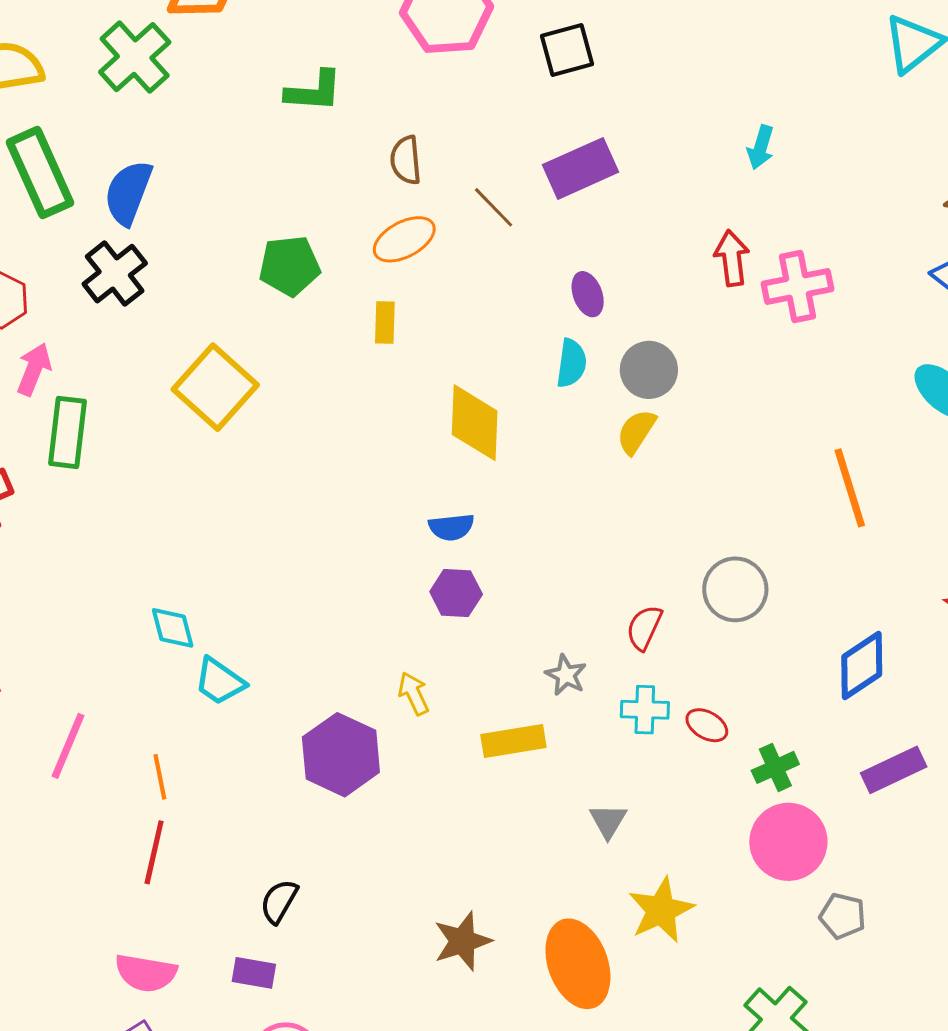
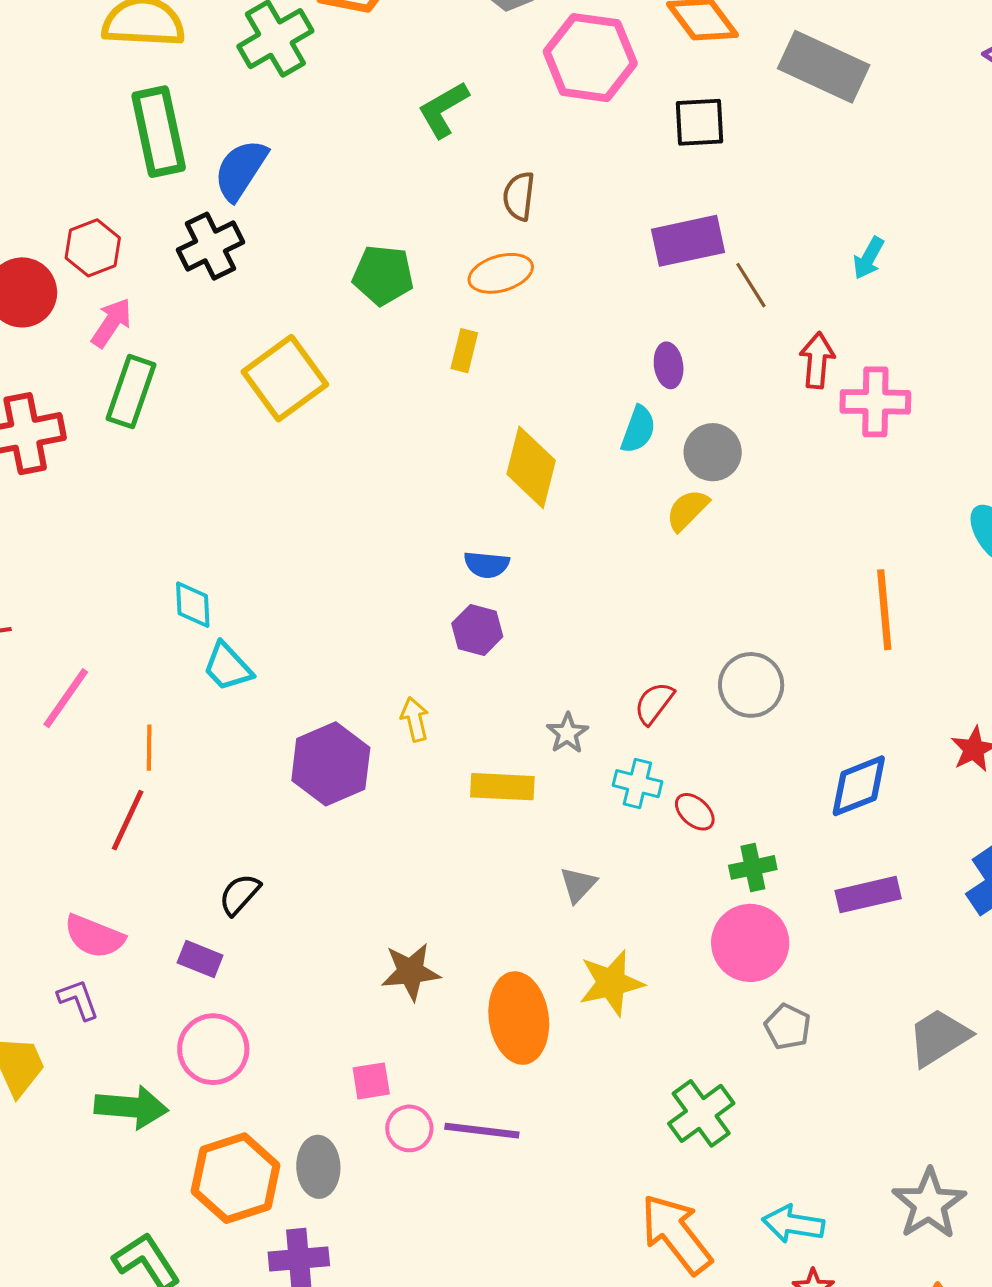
green L-shape: (314, 91) -> (443, 109), turned 134
brown line: (494, 207) -> (751, 285), moved

